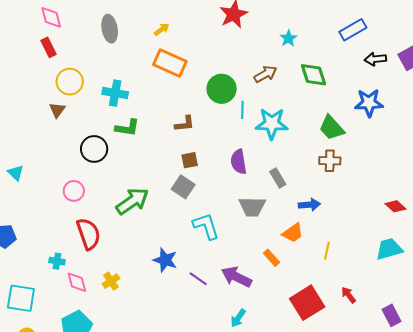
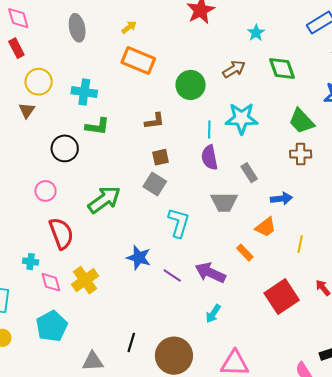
cyan line: (242, 110) -> (209, 130), moved
cyan L-shape: (206, 226) -> (179, 223), turned 36
yellow cross: (111, 281) -> (85, 280), size x1.5

